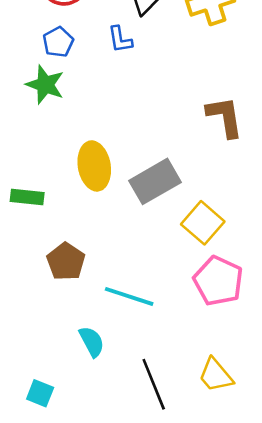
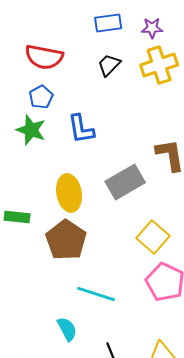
blue L-shape: (120, 39) -> (81, 129), moved, size x1.4
gray rectangle: (155, 181) -> (125, 182), moved
brown pentagon: (66, 262) -> (66, 240), moved, size x1.4

